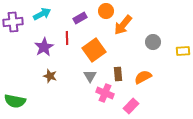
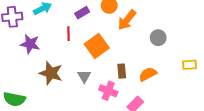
purple star: (44, 47) -> (30, 44), moved, turned -30
yellow rectangle: (183, 51) -> (189, 65), moved
brown star: (50, 76) -> (51, 73), size x1.6
gray triangle: (90, 76) -> (84, 76), moved

